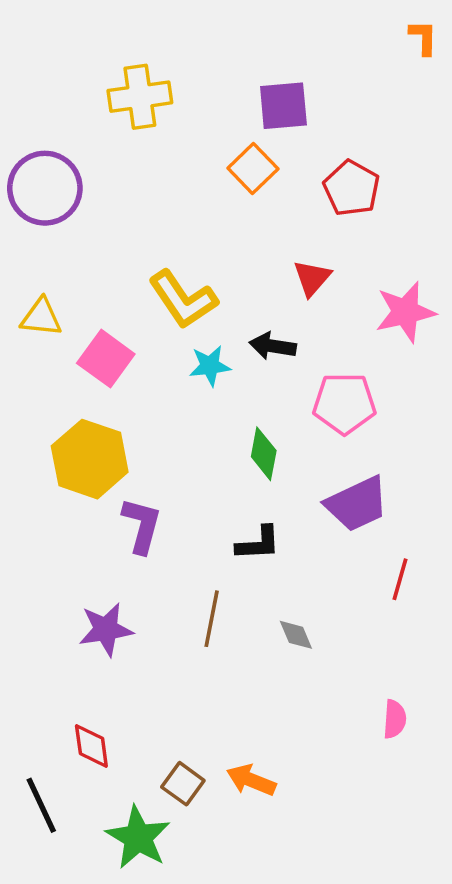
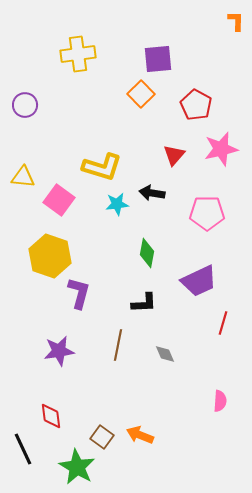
purple circle: (45, 188) -> (25, 105), size x0.6
yellow L-shape: (183, 299) -> (102, 167), turned -39
pink star: (405, 312) -> (221, 149), moved
pink pentagon: (344, 403) -> (207, 213), moved

